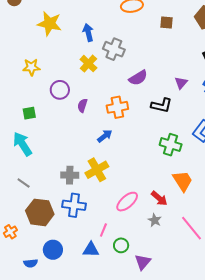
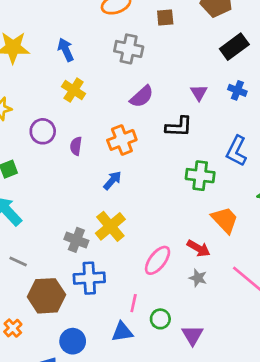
gray cross: (114, 49) -> (129, 49), moved
gray cross: (70, 175) -> (76, 240), turned 30

